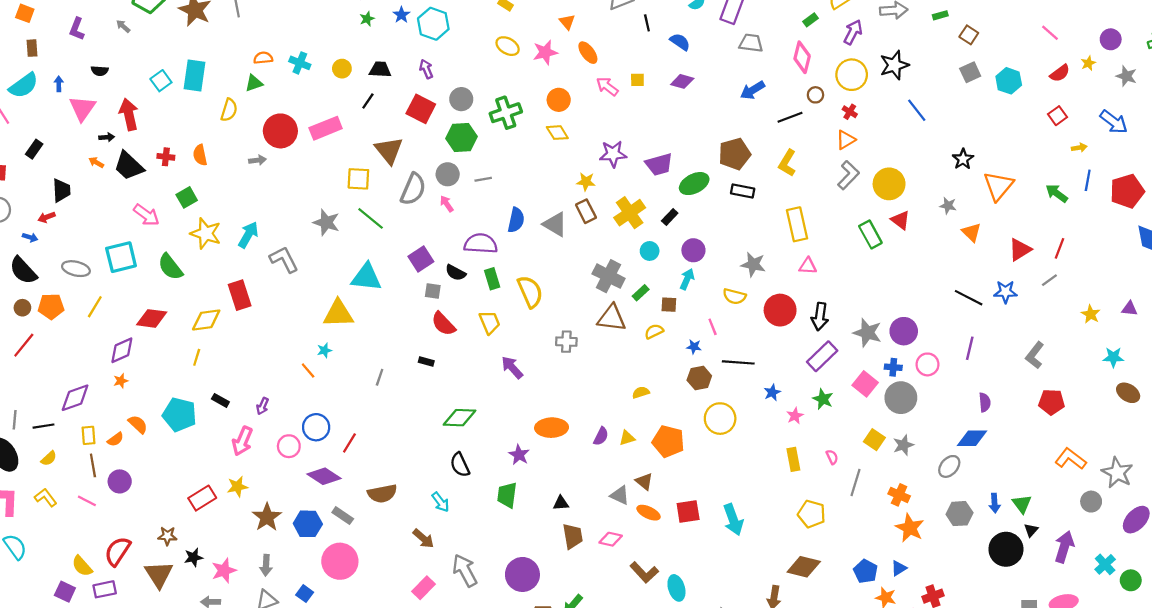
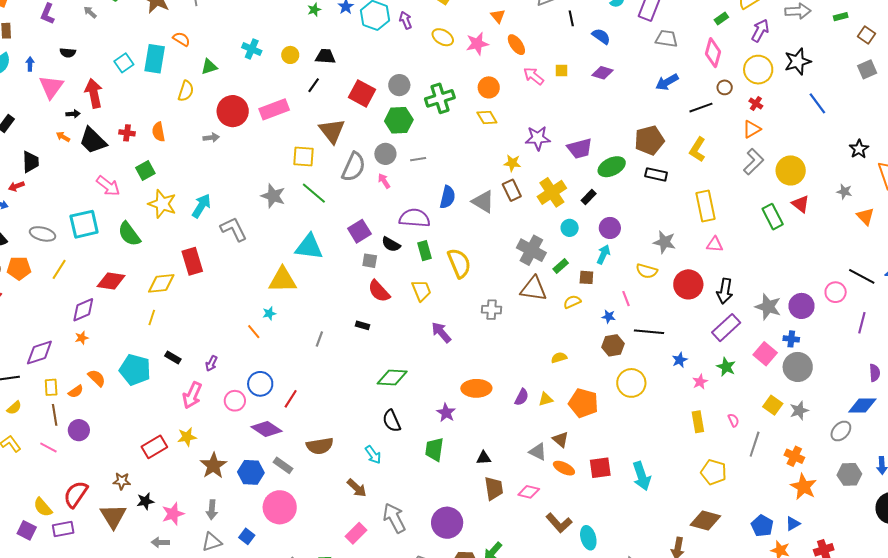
orange semicircle: (263, 58) -> (181, 39), moved, turned 36
purple arrow: (426, 69) -> (406, 20), moved
pink circle: (927, 364) -> (836, 292), moved

